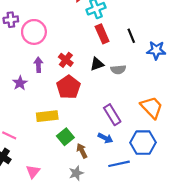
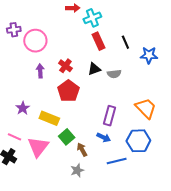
purple star: (20, 83) -> (23, 108), moved
purple rectangle: (112, 115) -> (109, 116), turned 48
yellow rectangle: (47, 116) -> (49, 118), turned 30
pink triangle: (33, 172) -> (38, 147), moved, size x1.6

